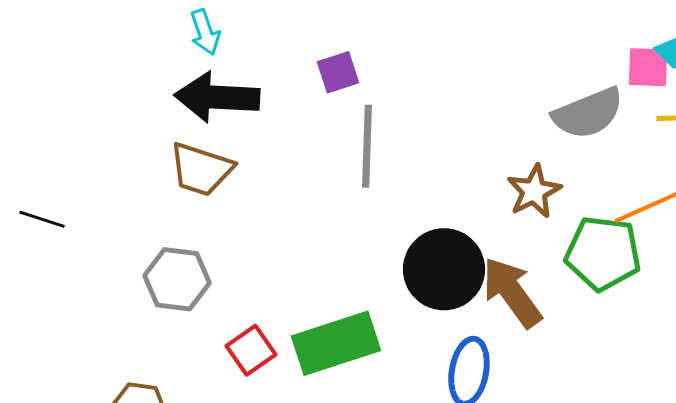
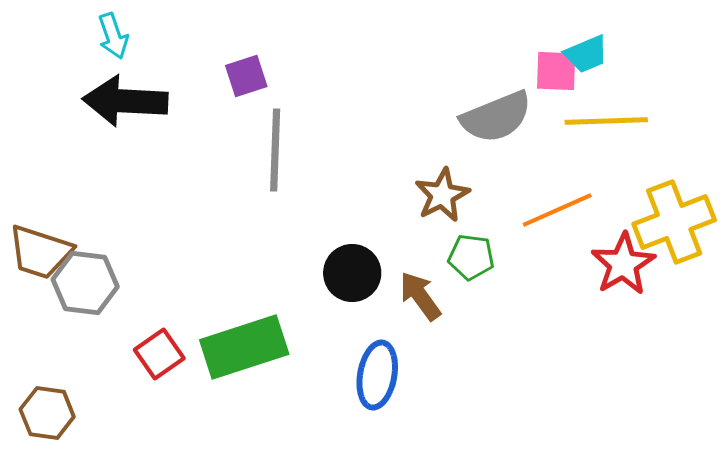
brown trapezoid: (201, 169) -> (40, 252), moved
green pentagon: (603, 253) -> (471, 257), moved, size x0.6
black circle: (444, 269) -> (352, 273), size x0.7
brown arrow: (512, 292) -> (420, 296), size x0.7

